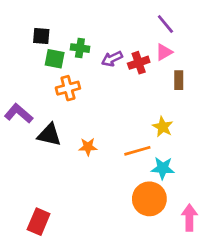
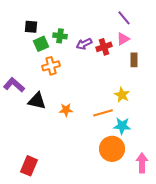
green square: (55, 59) -> (41, 44), turned -35

